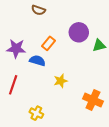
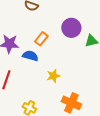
orange cross: (93, 100) -> (71, 103), moved

